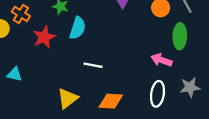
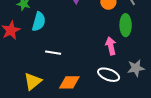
pink arrow: (161, 60) -> (111, 46), turned 60
white ellipse: (157, 94) -> (109, 75), turned -75

